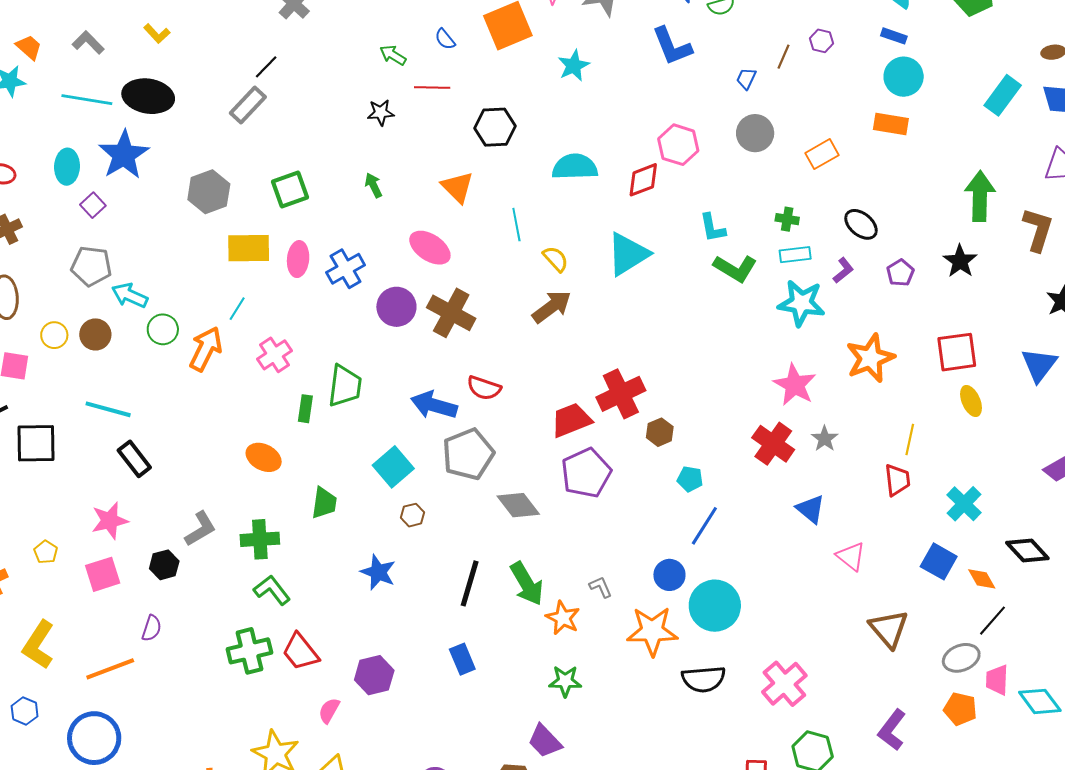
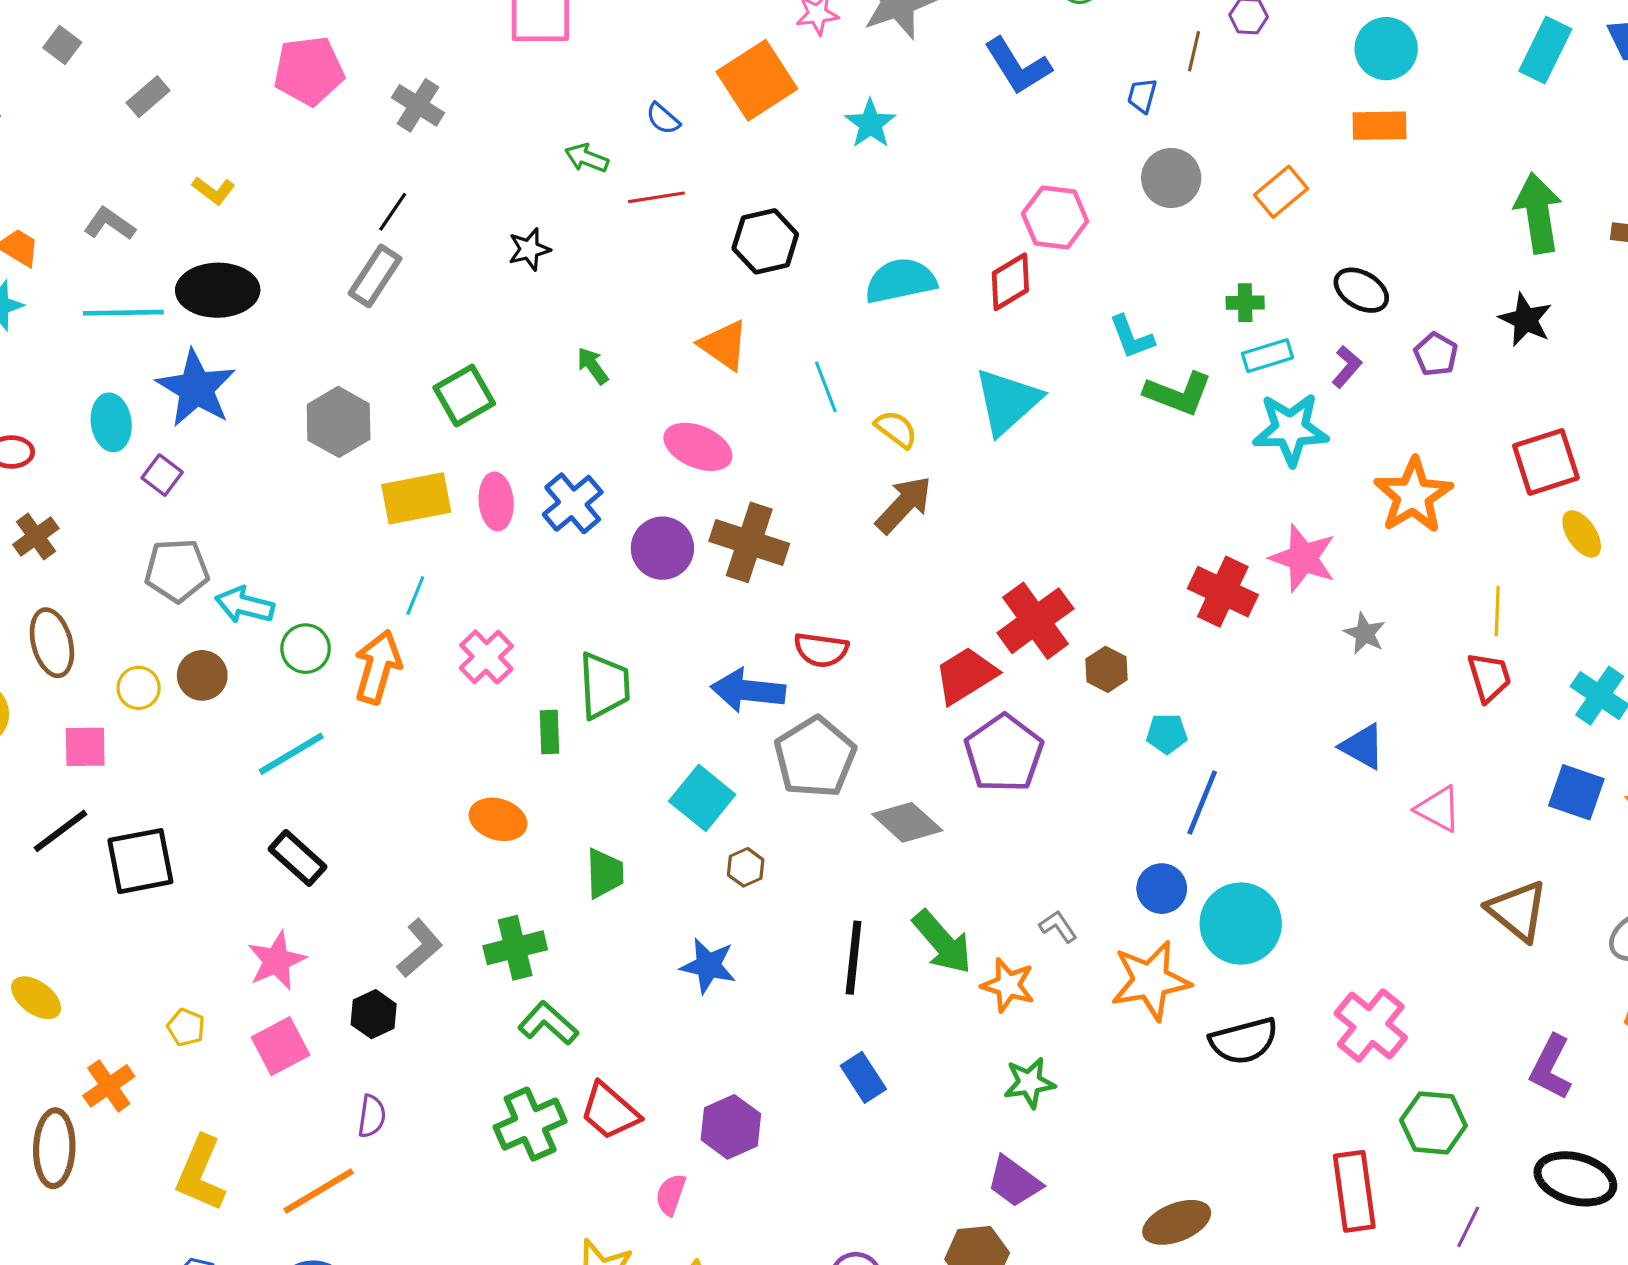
black star: (381, 113) -> (529, 249), moved
cyan line: (108, 409) -> (291, 754), moved, turned -36
red cross: (773, 444) -> (1223, 592), moved

